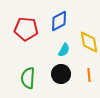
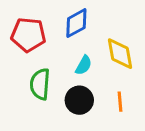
green semicircle: (28, 78) -> (40, 84), moved

